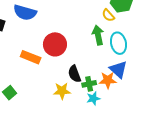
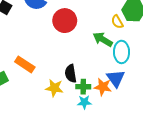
green arrow: (98, 35) -> (103, 39), turned -60
red circle: (55, 44) -> (65, 21), moved
orange rectangle: (31, 57) -> (25, 64), moved

